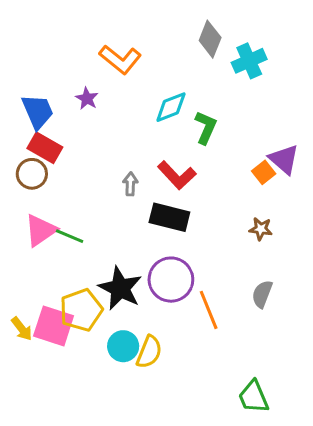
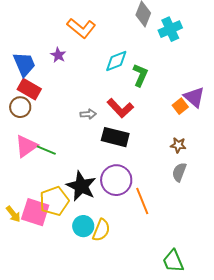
gray arrow: (130, 184) -> (88, 114), turned 84
gray semicircle: (262, 294) -> (179, 172), moved

